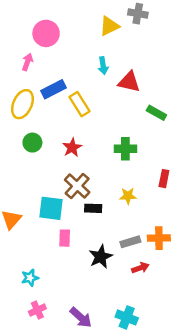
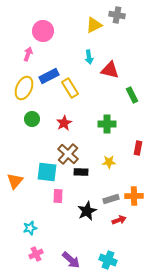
green rectangle: (156, 113) -> (132, 95), turned 35

